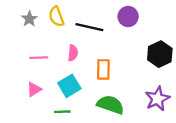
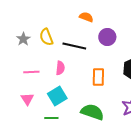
orange rectangle: (103, 69) -> (98, 77), moved
pink triangle: (34, 89) -> (27, 99), turned -32

